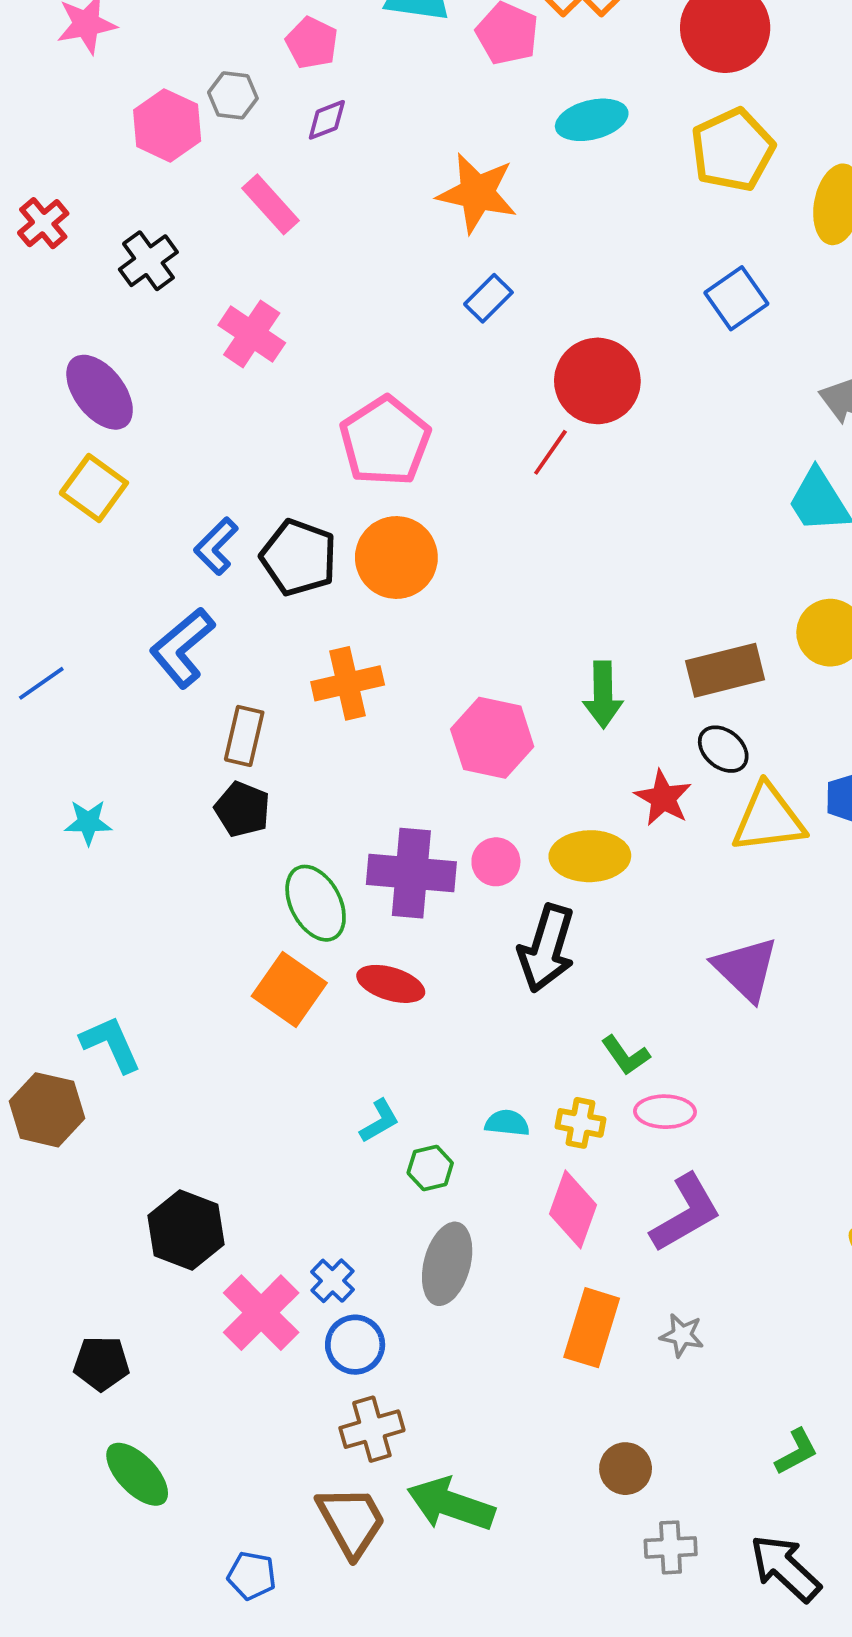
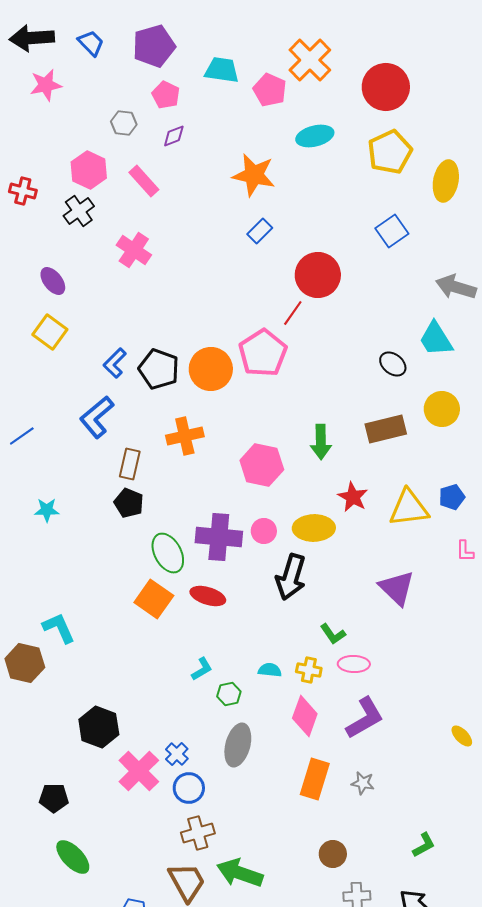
pink hexagon: (167, 125) -> (89, 170), moved
red cross: (43, 223) -> (23, 191), turned -36
purple ellipse: (100, 392) -> (53, 281), size x0.7
pink pentagon: (385, 441) -> (263, 353), moved
black ellipse: (723, 749) -> (393, 364), moved

